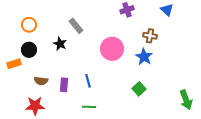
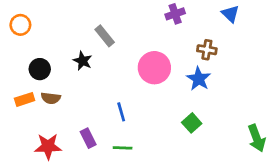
orange circle: (29, 25) -> (20, 25), moved
orange rectangle: (14, 64) -> (25, 99), moved
brown semicircle: (41, 81) -> (51, 98), moved
purple rectangle: (64, 85) -> (88, 138), moved, turned -32

